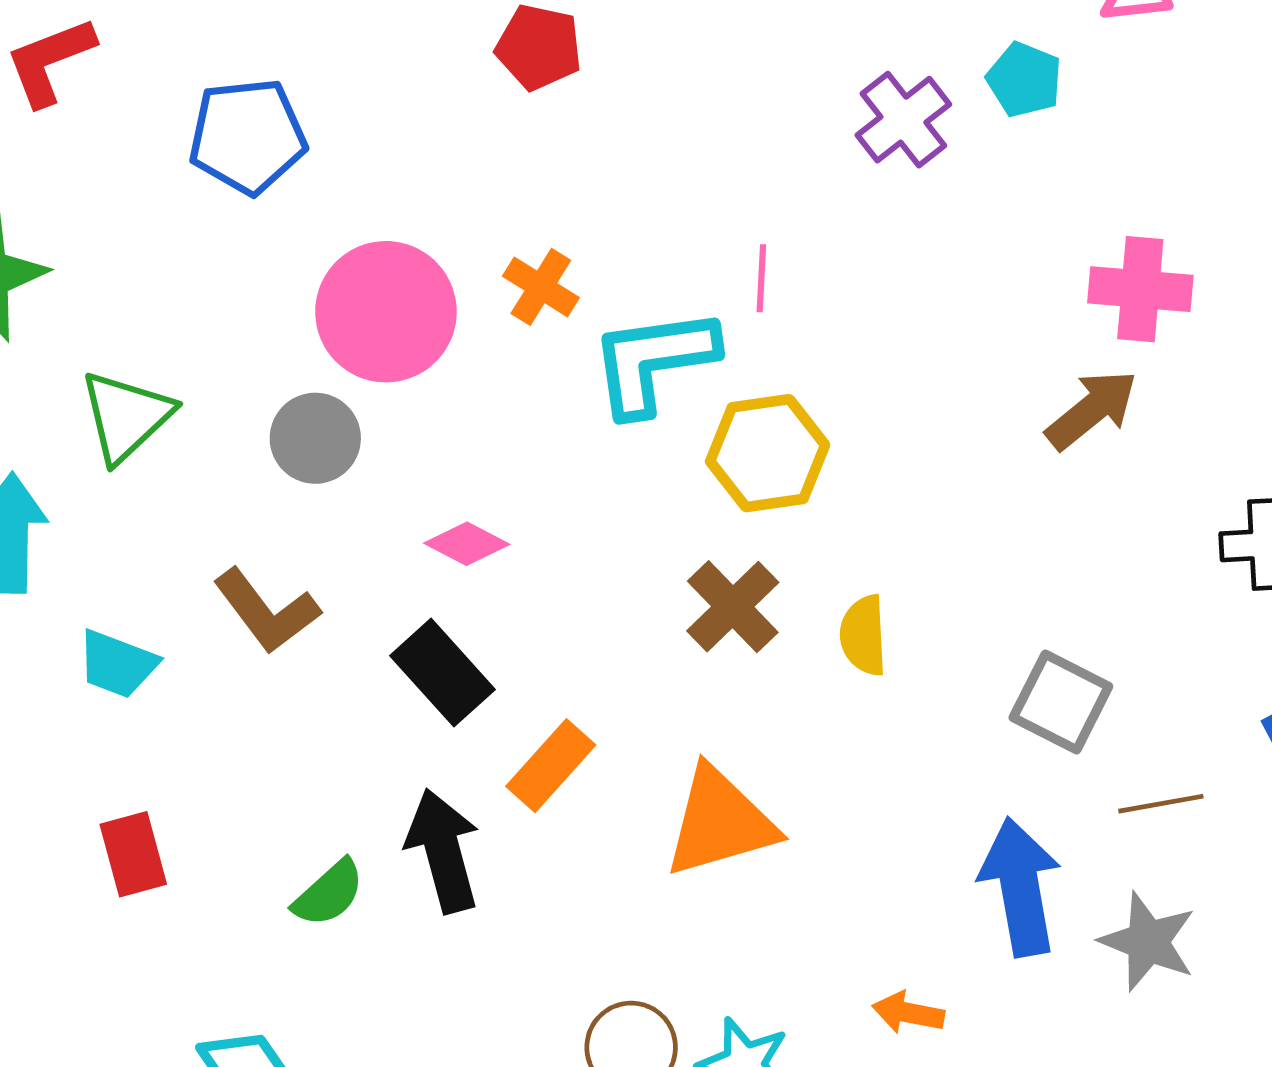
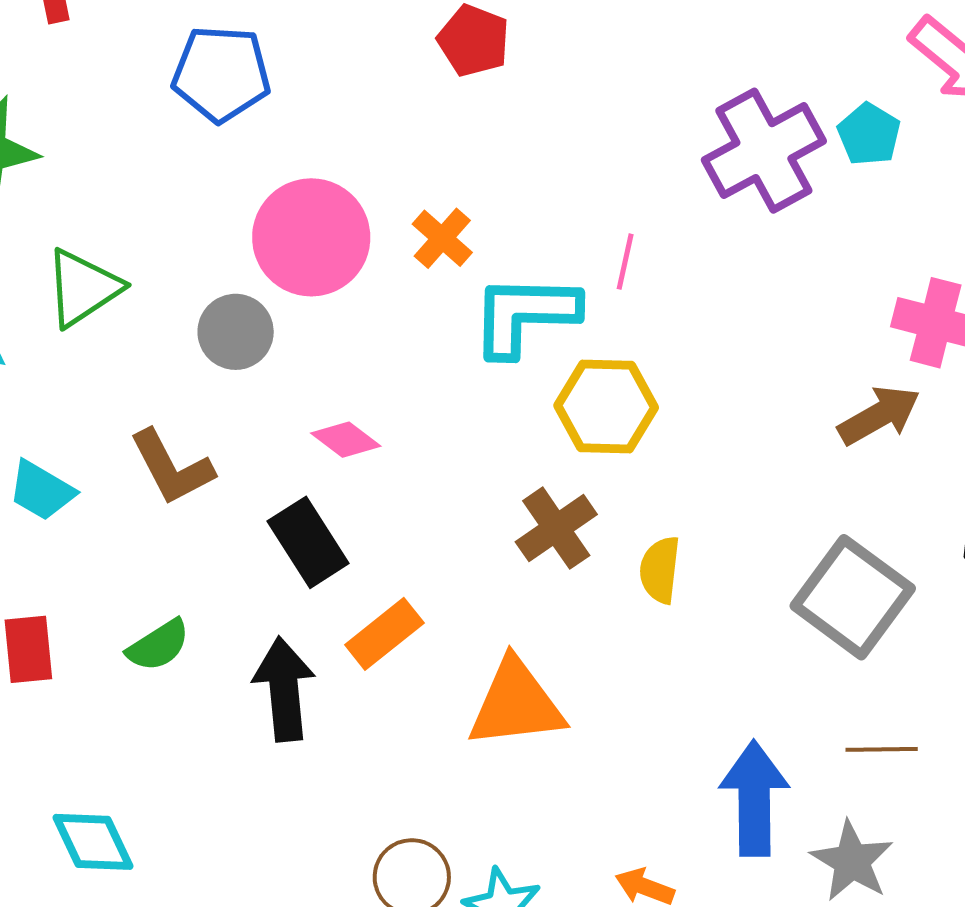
purple cross: (903, 120) -> (764, 151), size x1.5
gray square: (1061, 702) -> (853, 597), moved, size x1.4
green semicircle: (329, 893) -> (158, 645), moved

